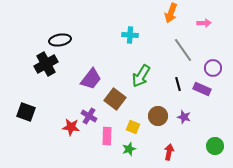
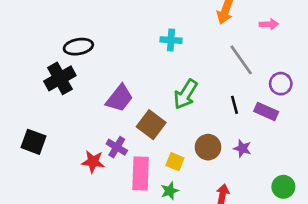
pink rectangle: (107, 136) -> (141, 174), size x1.4

